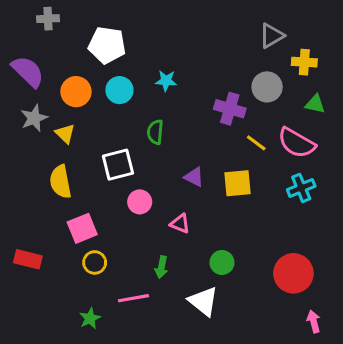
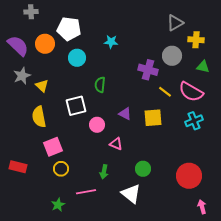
cyan star: (166, 81) -> (111, 42), moved
orange circle: (76, 92) -> (45, 44), moved
pink circle: (140, 202) -> (97, 125), moved

